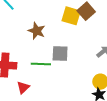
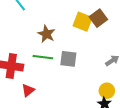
green line: (41, 64) -> (43, 57), moved

